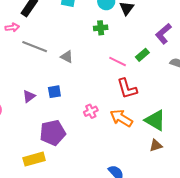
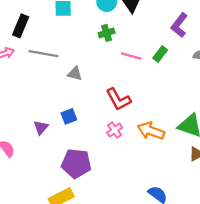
gray line: (35, 47) -> (43, 54), moved
pink line: (118, 62) -> (131, 56), moved
red L-shape: (127, 89) -> (118, 99), moved
purple pentagon: (53, 133) -> (76, 163), turned 30

